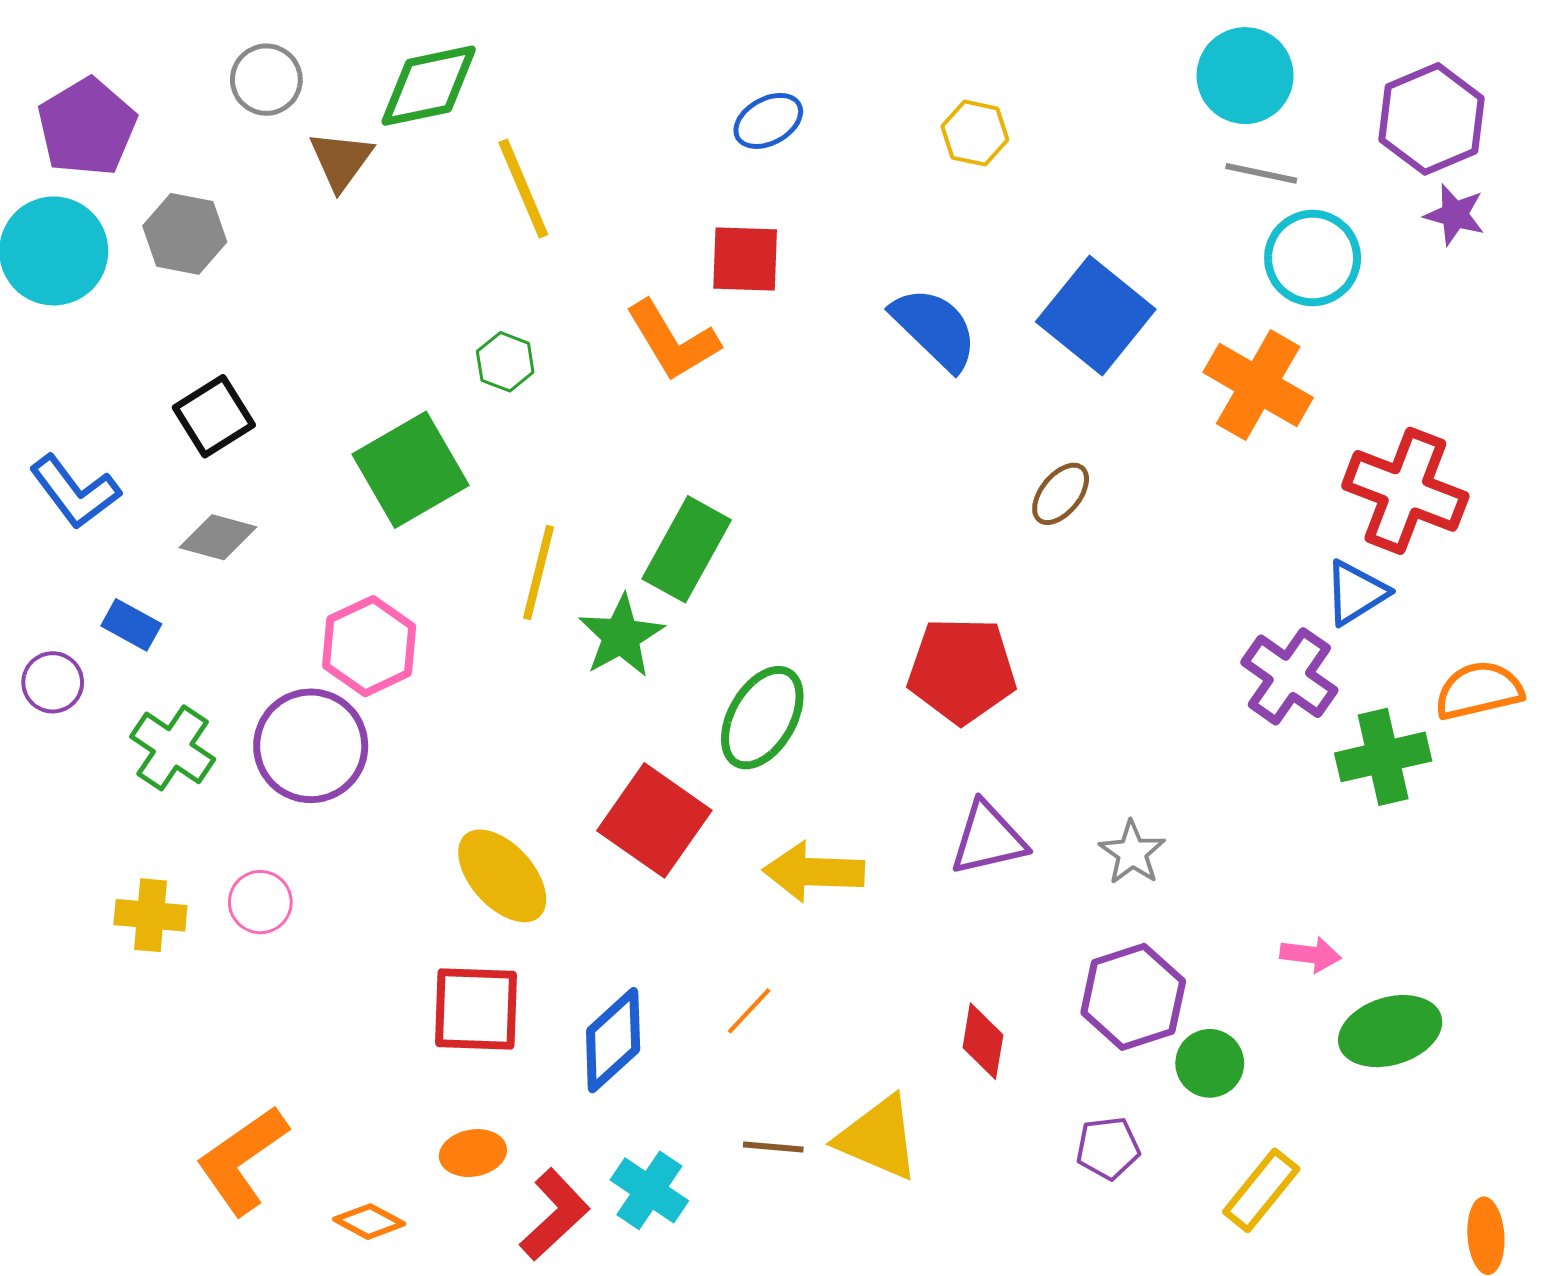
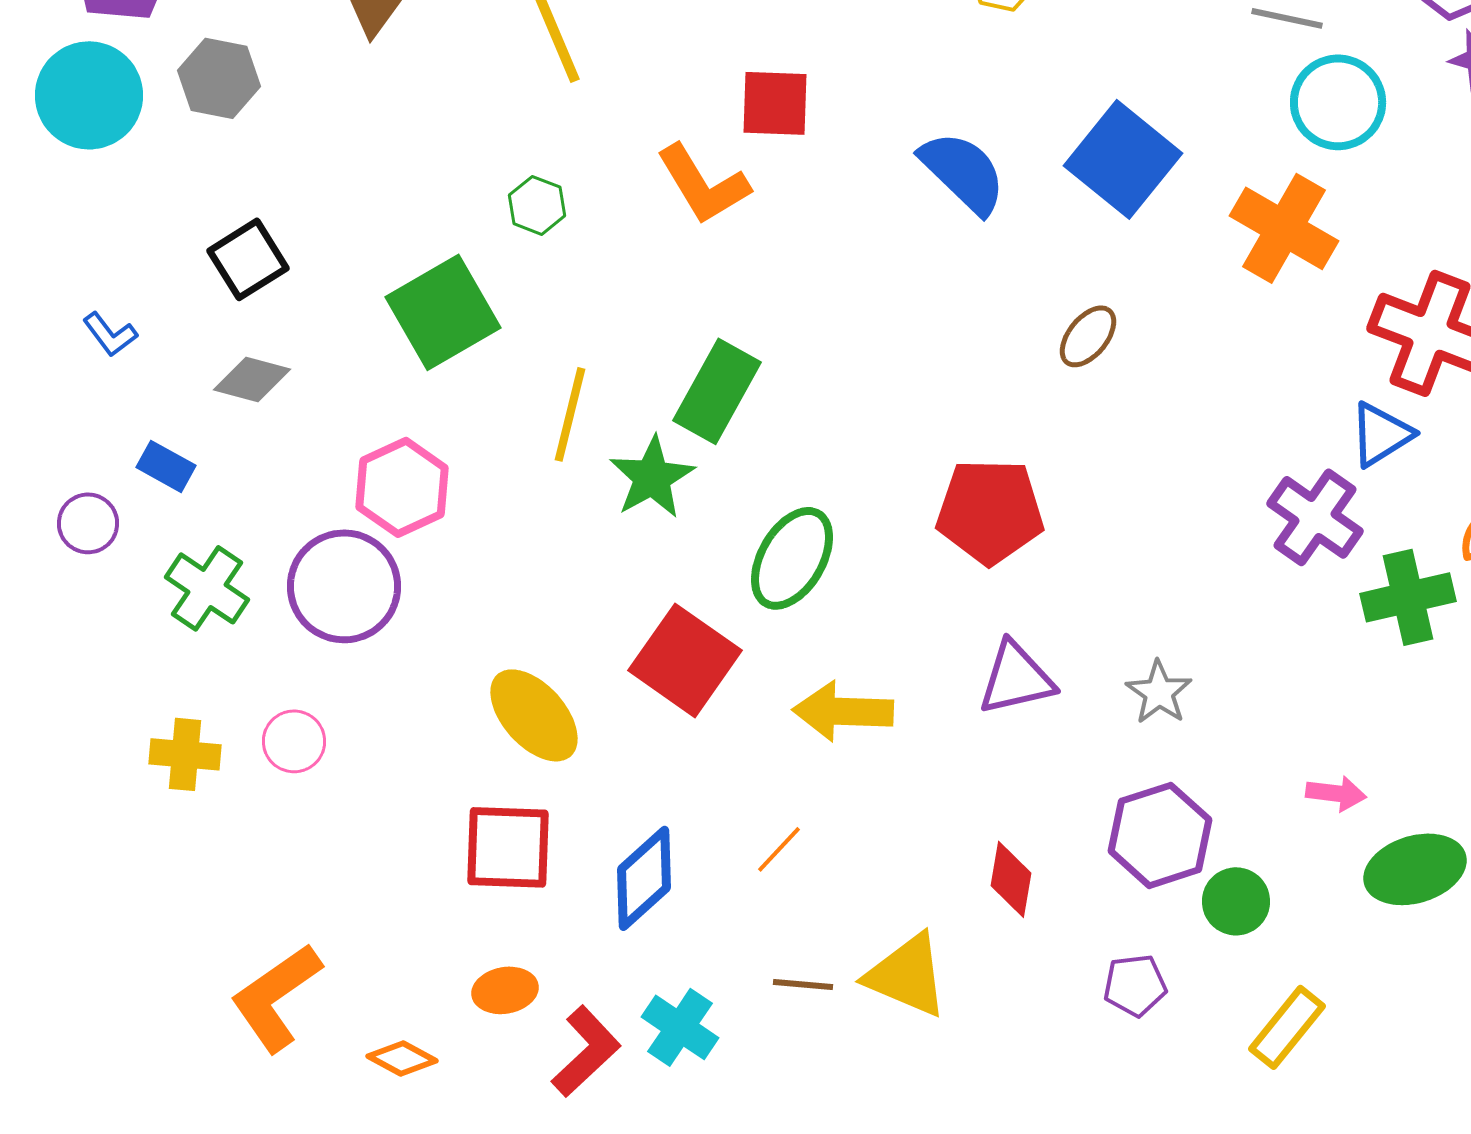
blue L-shape: (75, 492) -> (110, 334), size x0.6

